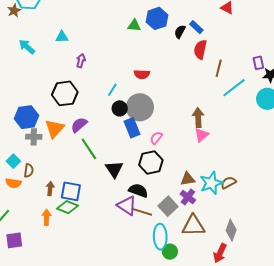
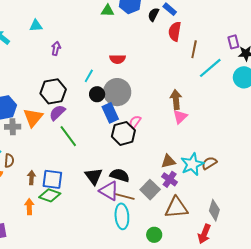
black hexagon: (65, 93) -> (53, 91), moved
black hexagon: (151, 163) -> (123, 133), moved
black triangle: (114, 169) -> (94, 176), moved
cyan ellipse: (160, 237) -> (122, 216), moved

